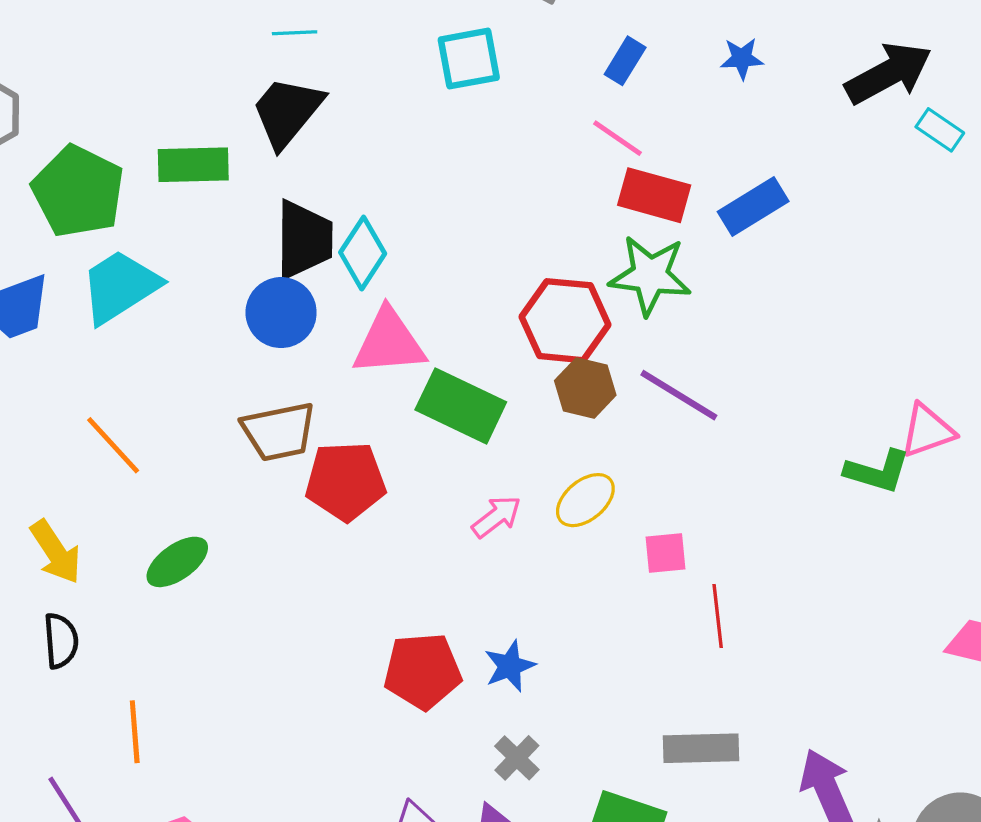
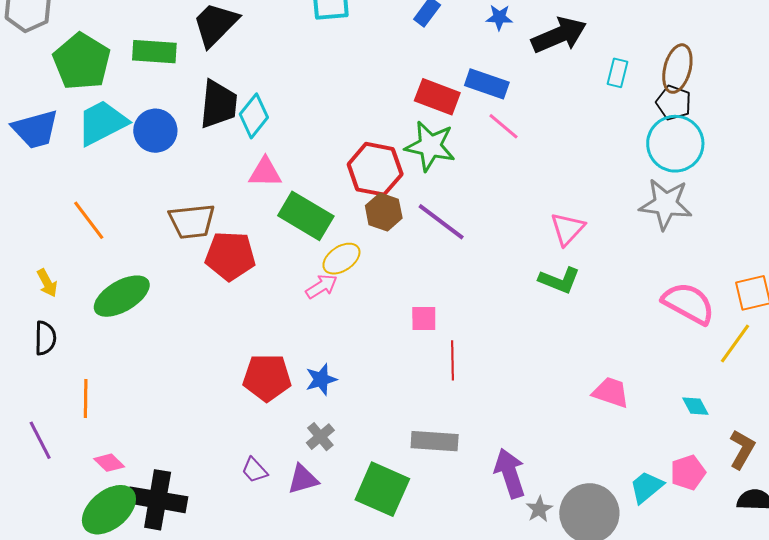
black arrow: (888, 73) -> (559, 35), moved
cyan rectangle: (940, 130) -> (618, 73), turned 64
pink line: (617, 138) -> (503, 126), moved
blue rectangle: (753, 206) -> (487, 84), moved, turned 45
blue circle: (281, 313) -> (155, 131), moved
pink triangle: (389, 342) -> (265, 172), size x0.7
pink triangle: (927, 431) -> (567, 229), moved, turned -33
yellow ellipse: (585, 500) -> (341, 259), moved
yellow arrow: (56, 552) -> (47, 283), size x0.7
green ellipse: (177, 562) -> (122, 296), size x1.4

